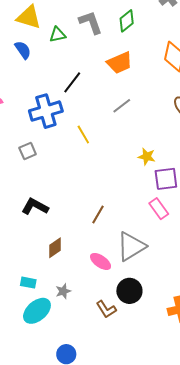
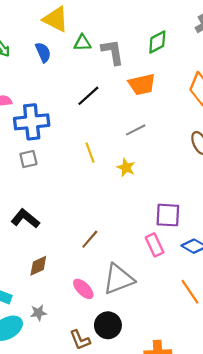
gray L-shape: (91, 22) -> (113, 52), moved
blue cross: (46, 111) -> (32, 122), moved
yellow star: (147, 157) -> (126, 168), moved

